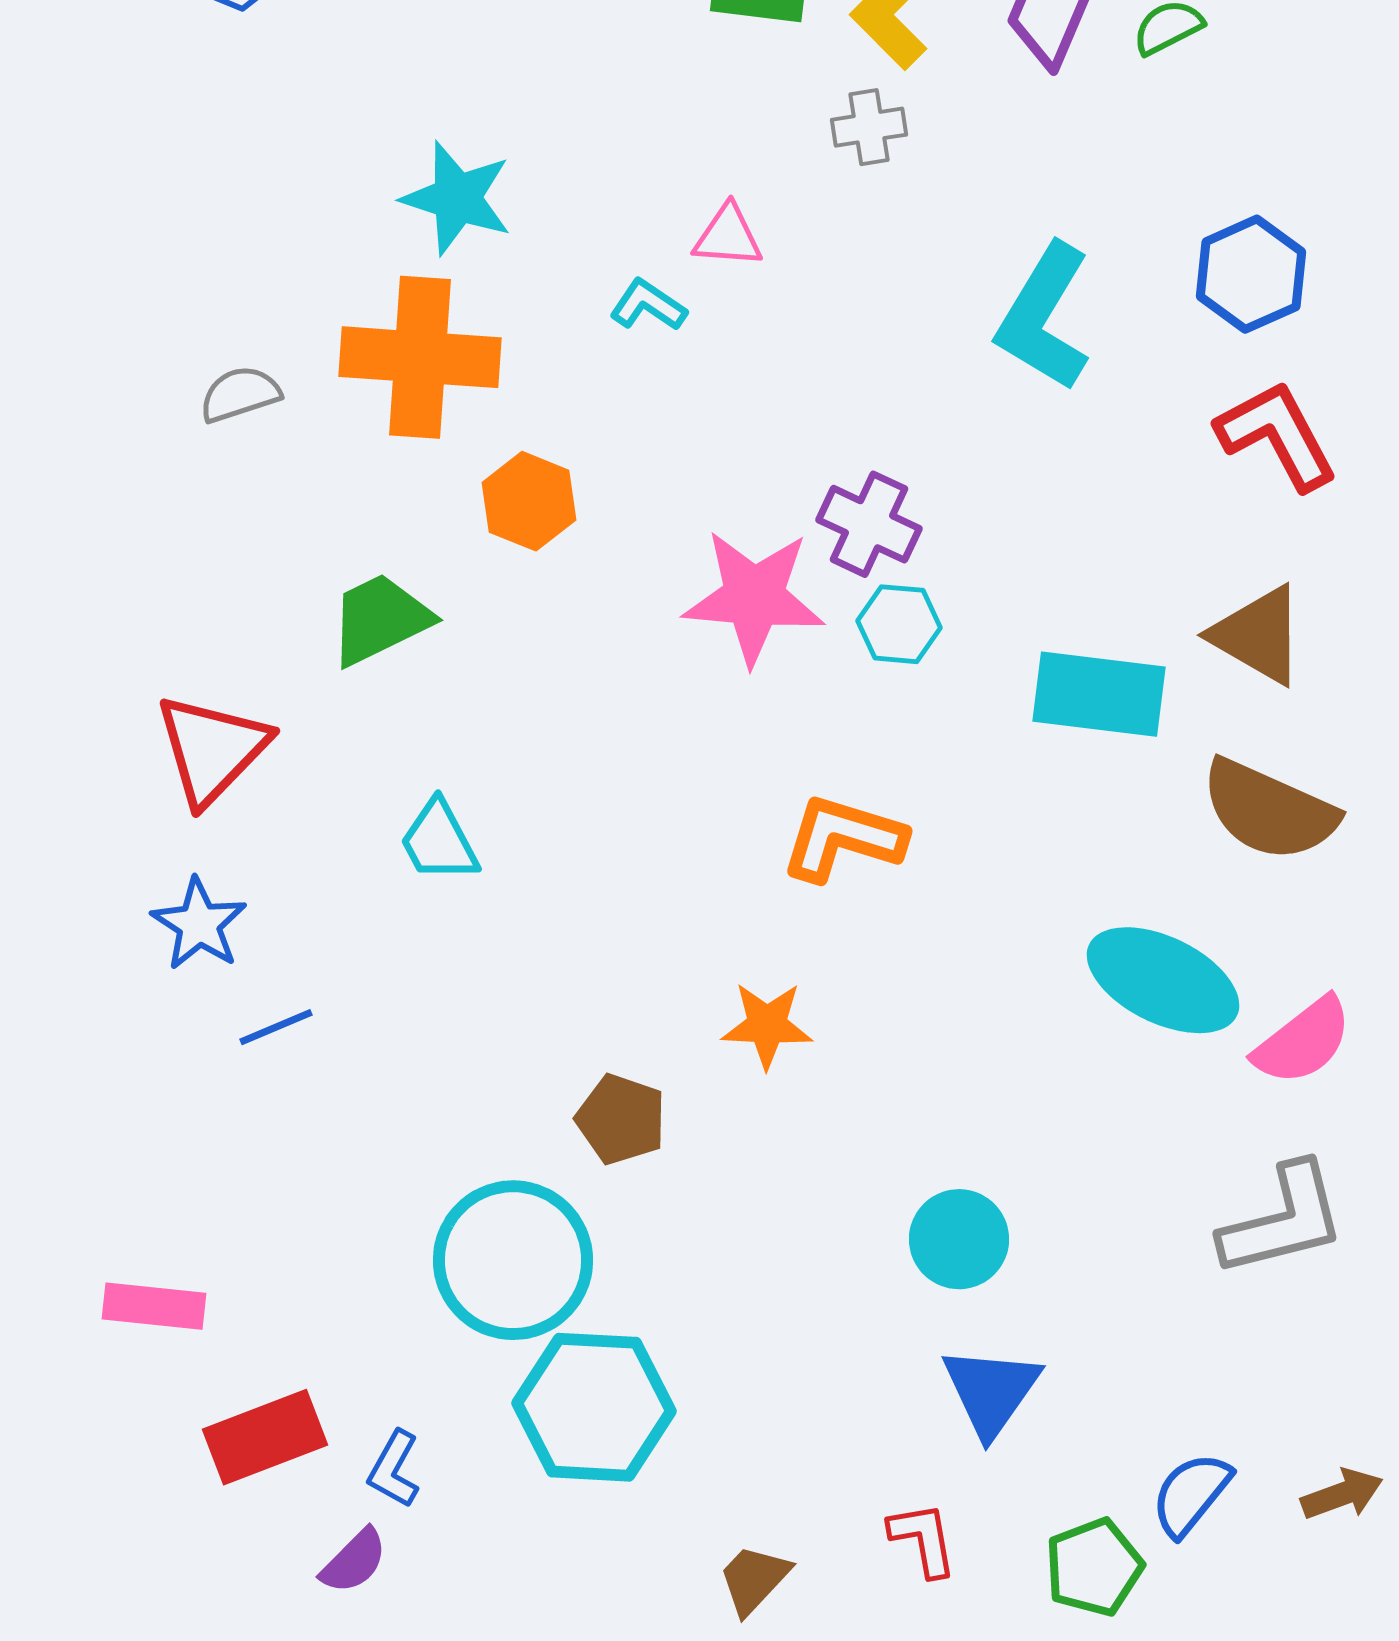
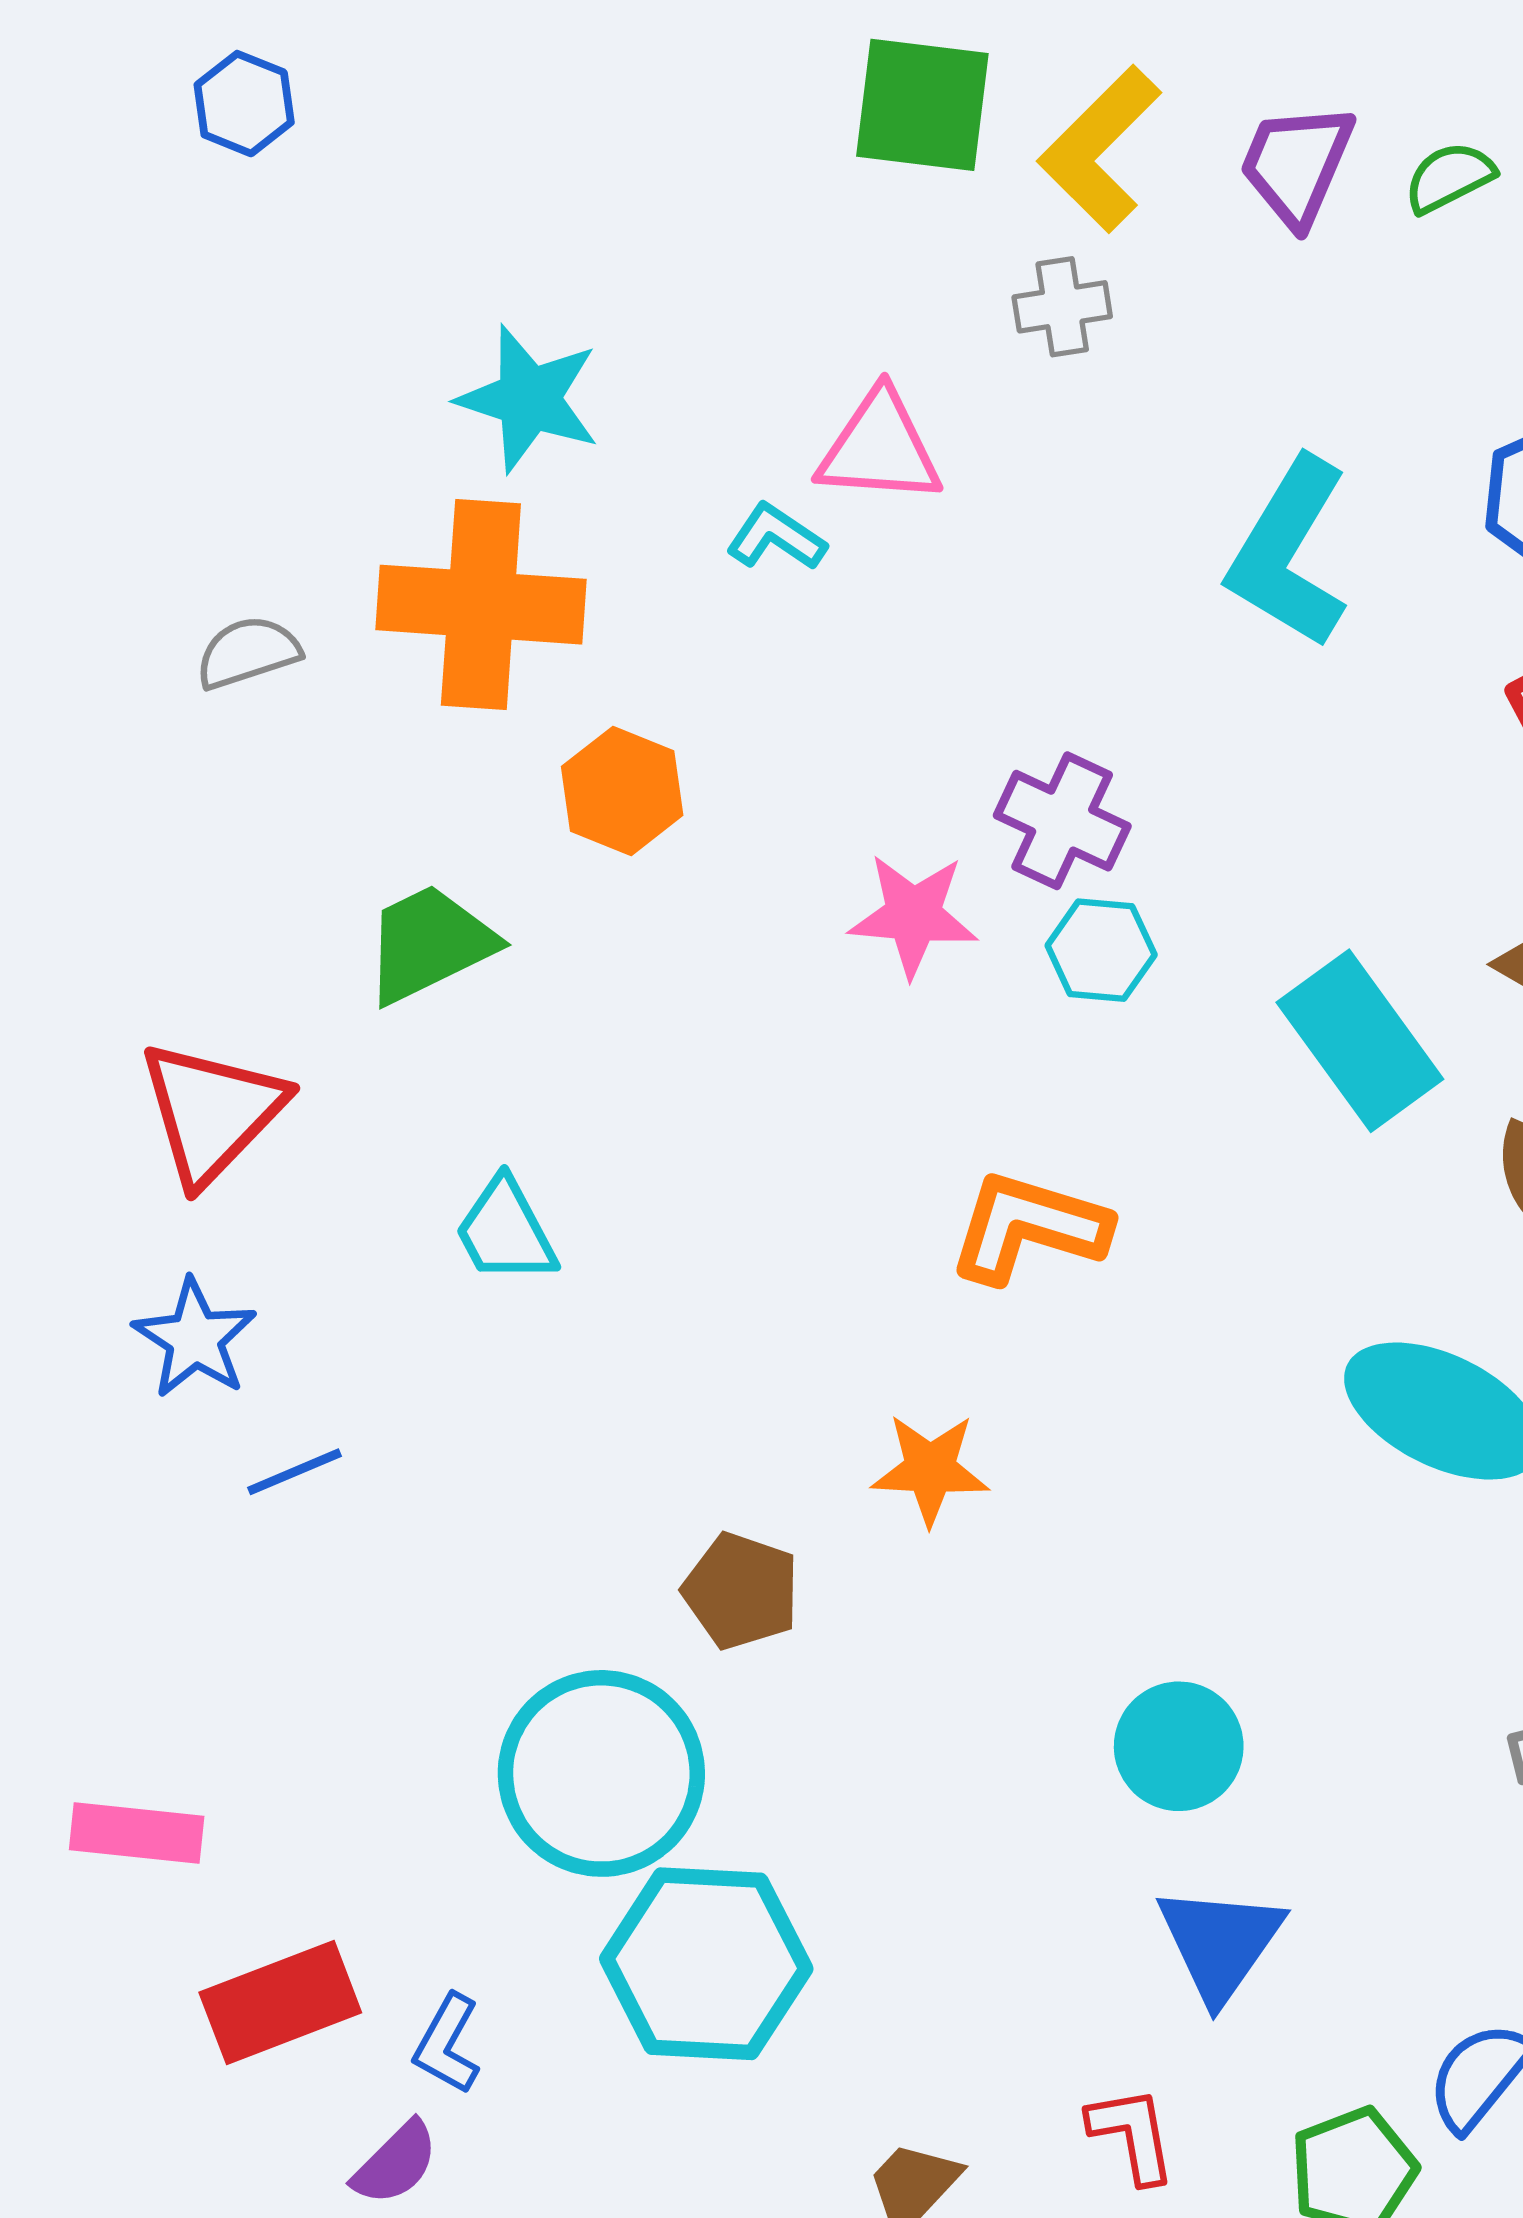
pink triangle: (728, 236) -> (880, 448), size x1.4
pink star: (754, 597) -> (913, 915), size x0.7
cyan rectangle: (1099, 694) -> (1360, 1041), turned 47

